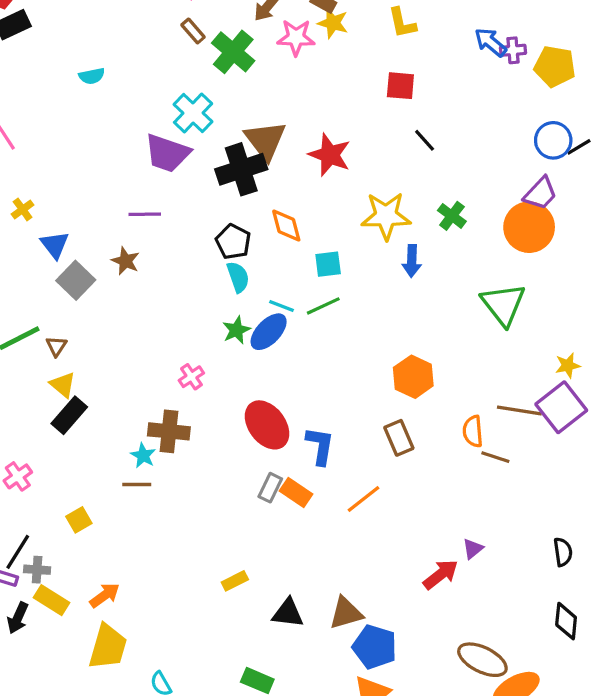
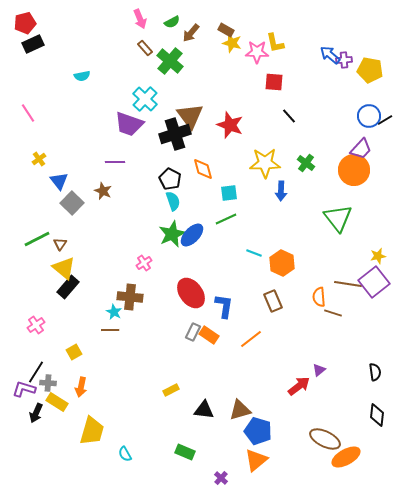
pink star: (296, 37) -> (257, 52), moved
cyan line: (281, 306) -> (254, 253), moved
green star: (236, 330) -> (172, 234), size x1.5
yellow triangle: (63, 385) -> (64, 268), size x1.4
orange arrow: (105, 595) -> (81, 387), moved, turned 138

